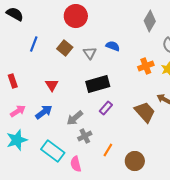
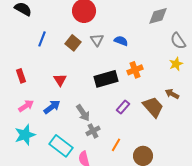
gray diamond: (150, 21) -> (158, 16), turned 45
gray triangle: (90, 53) -> (97, 40), moved
orange cross: (146, 66) -> (135, 70), moved
purple rectangle: (106, 108) -> (123, 107), moved
gray arrow: (75, 118) -> (83, 113), turned -84

